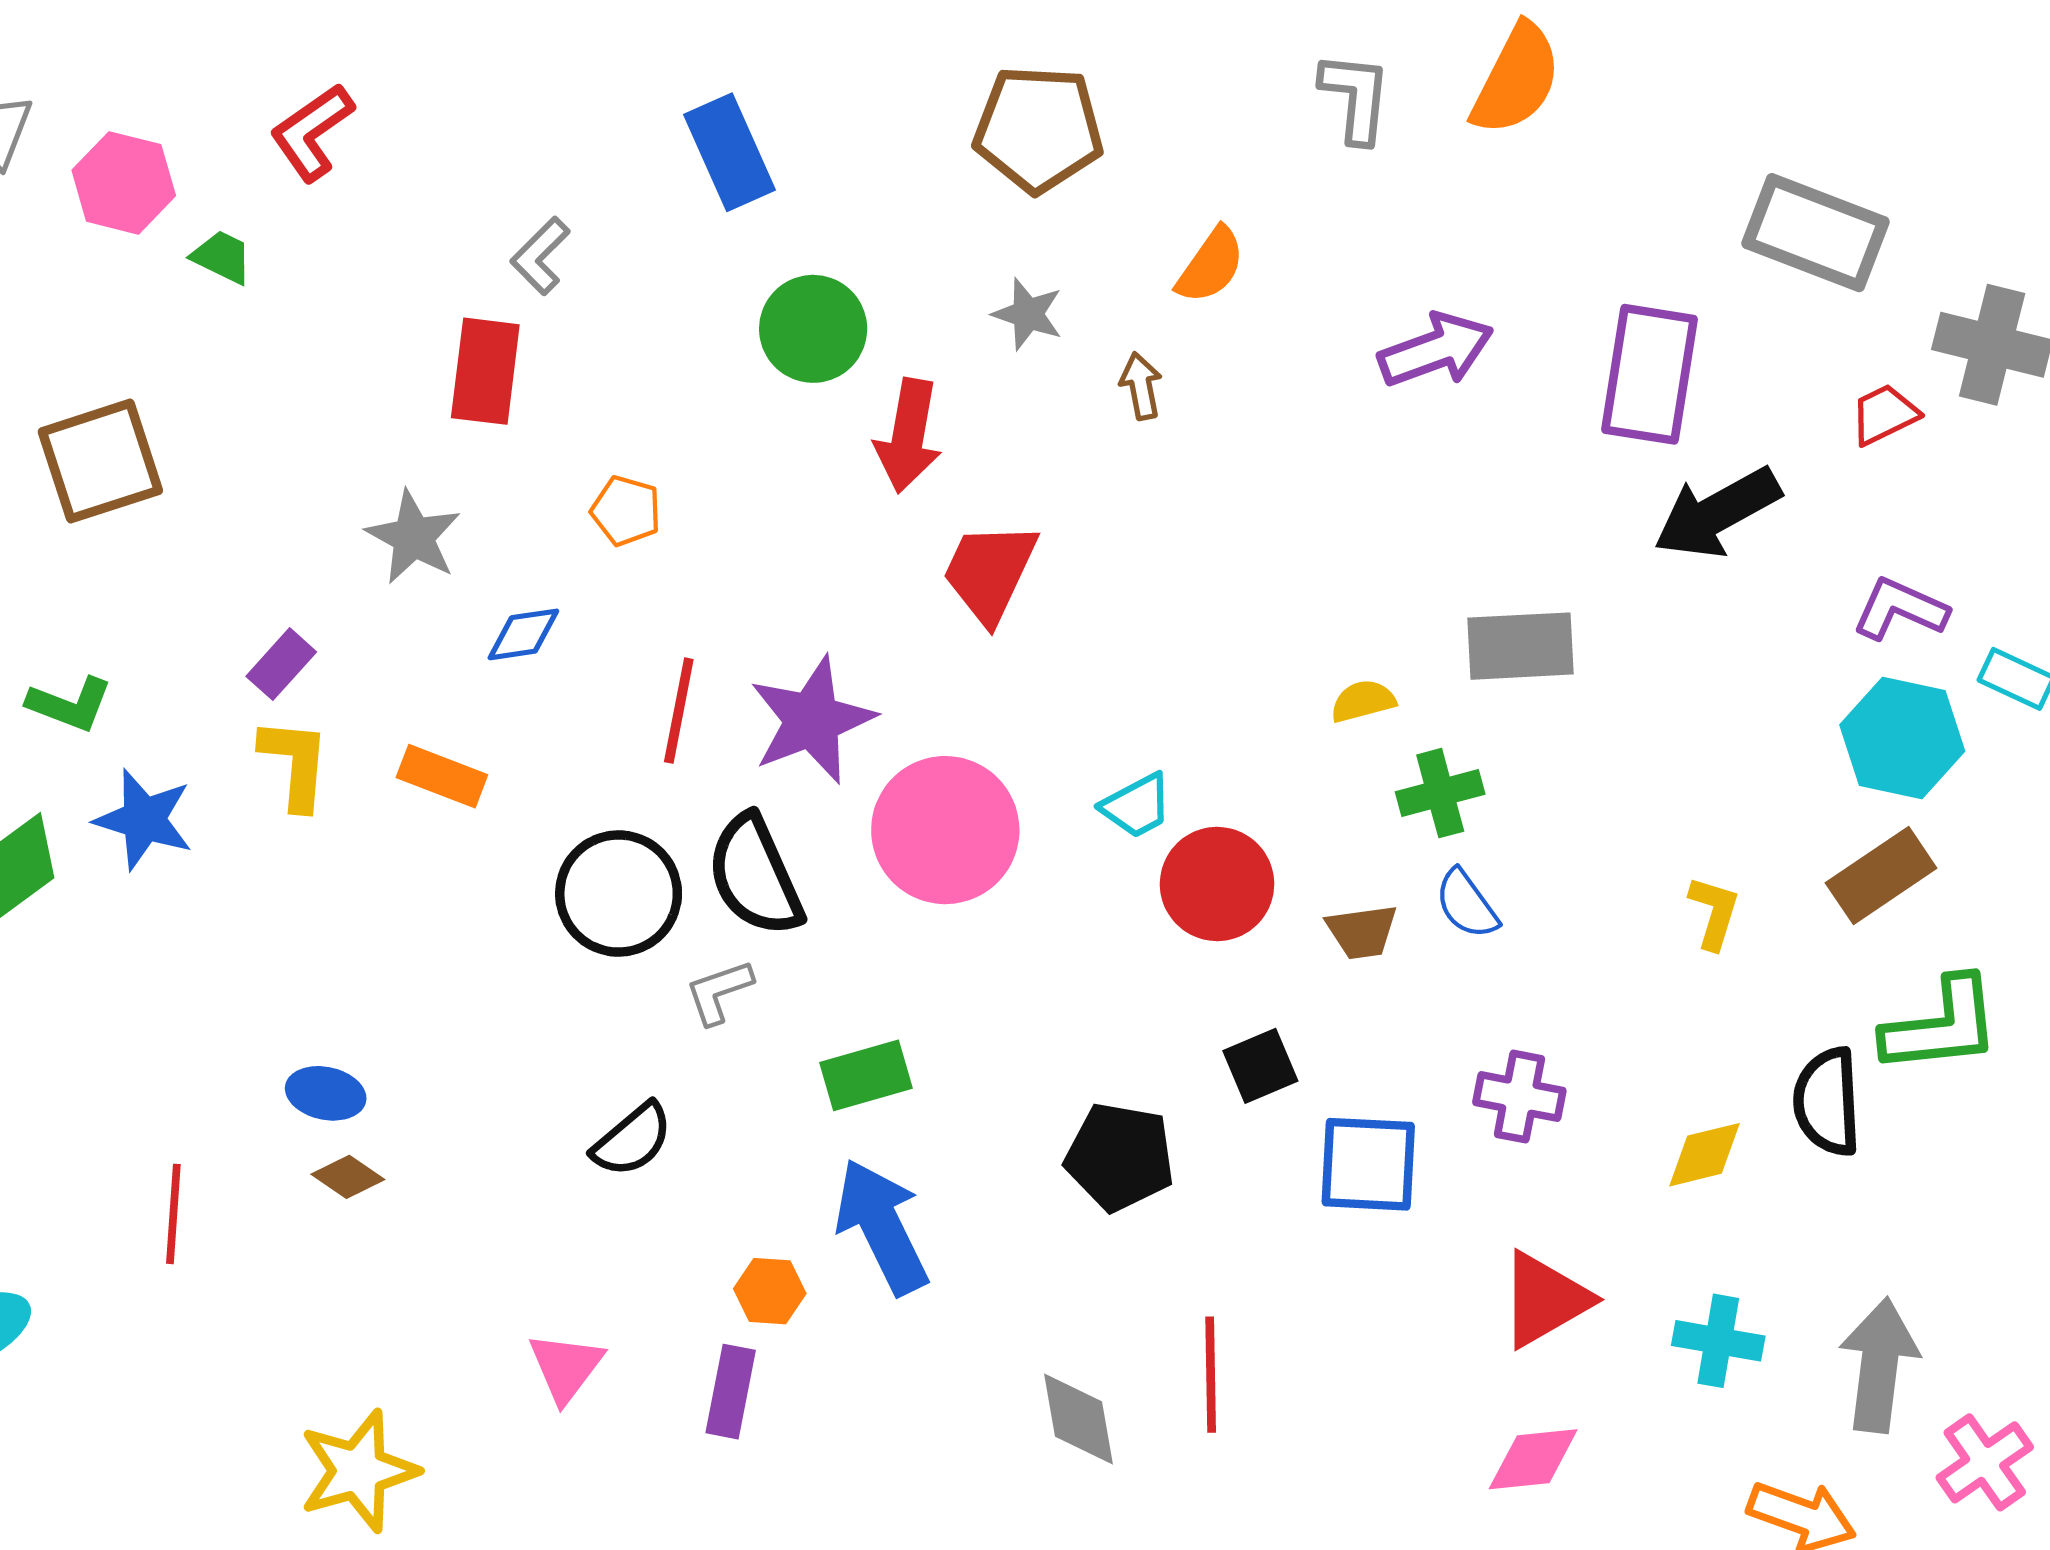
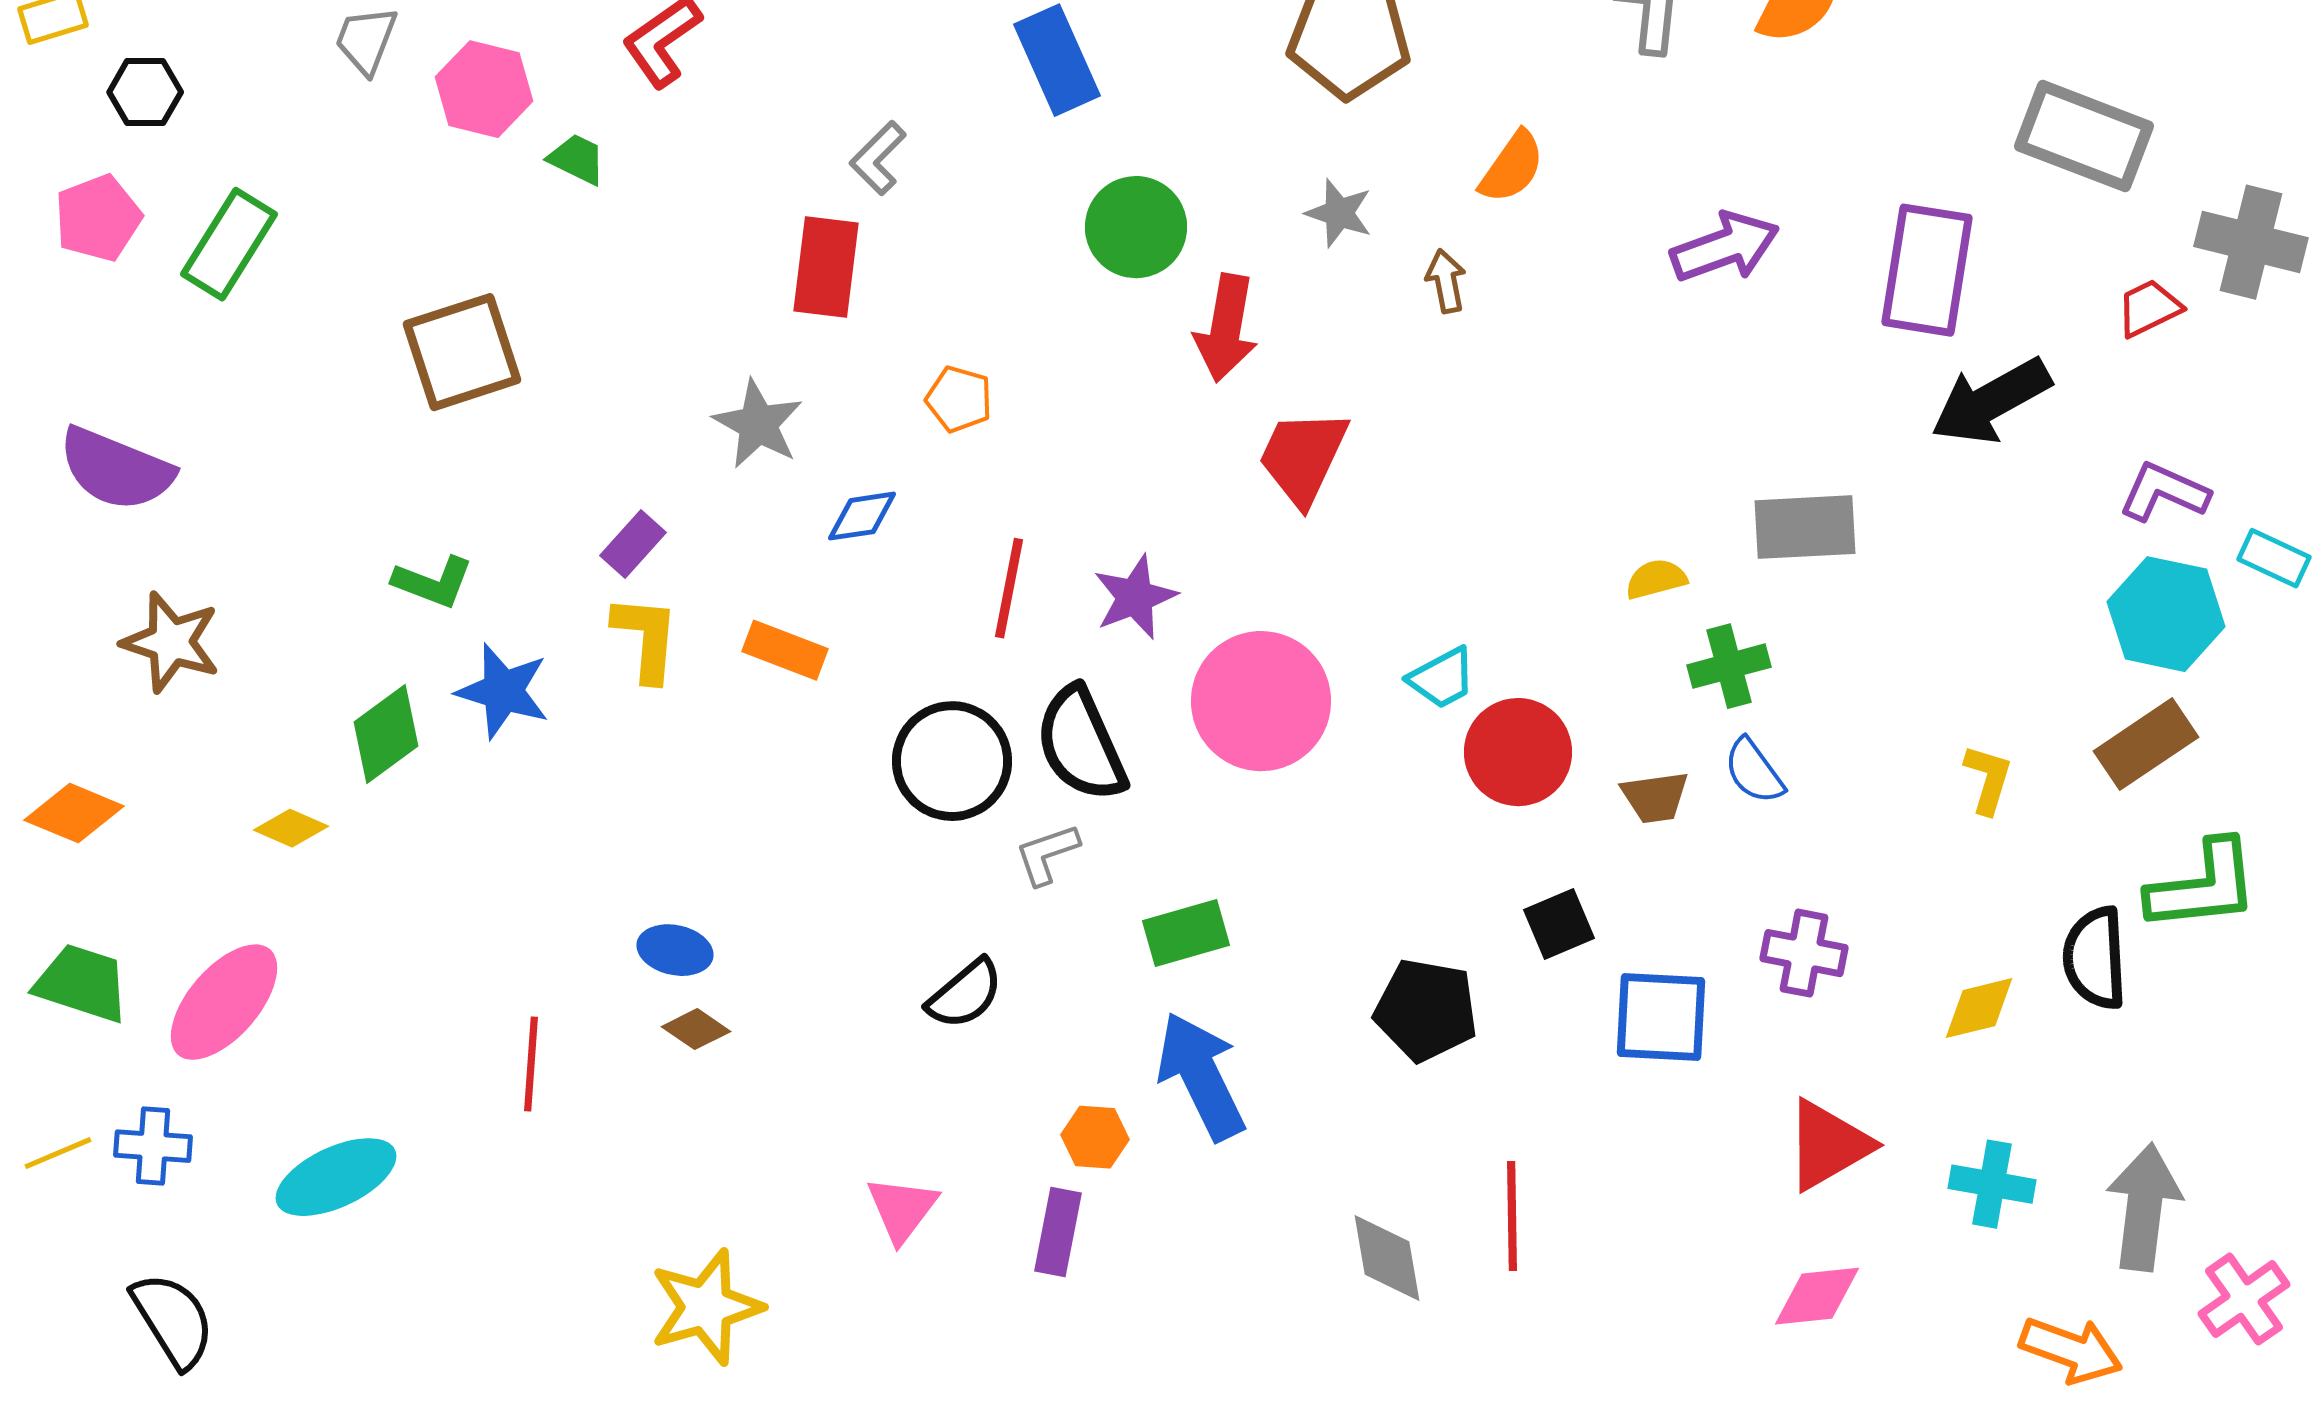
purple star: (812, 720) -> (1135, 597), size x0.7

